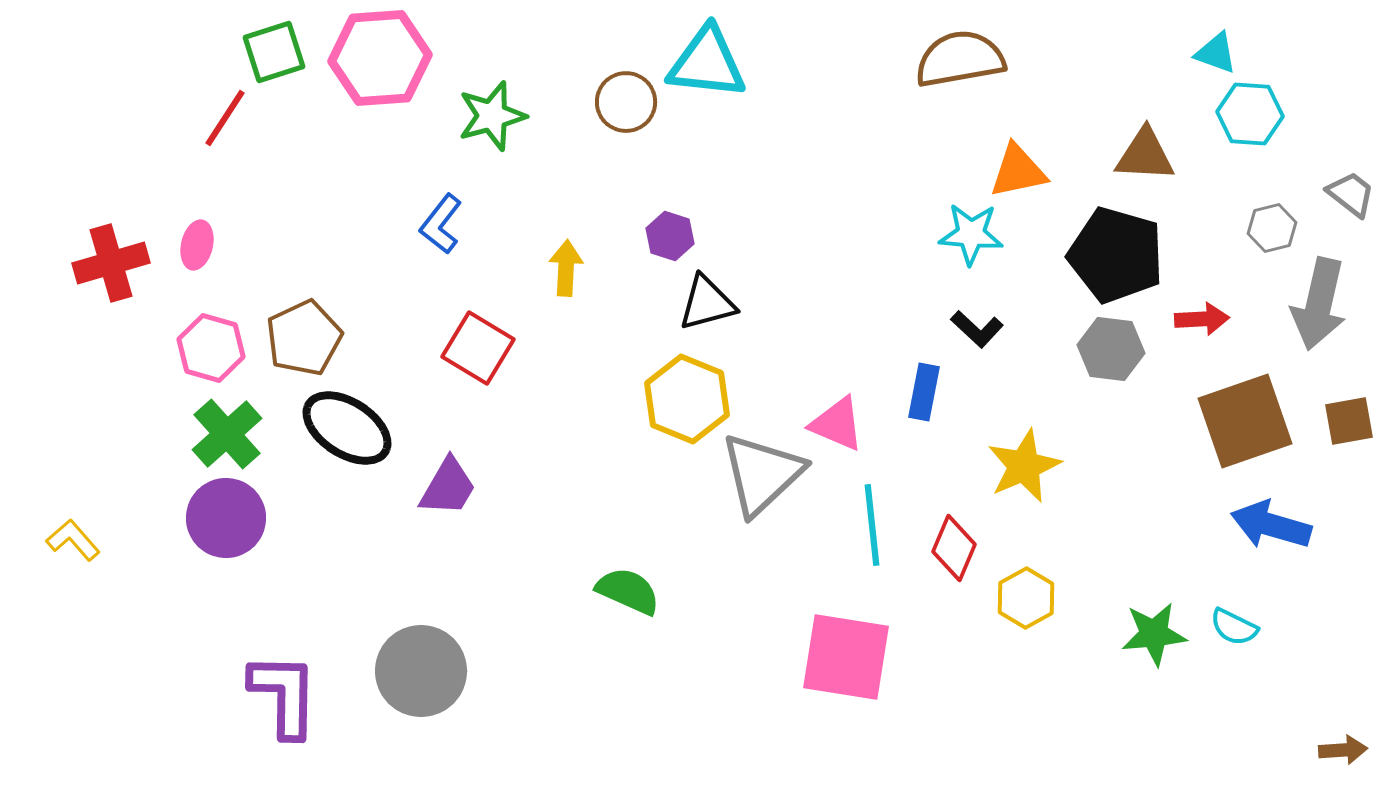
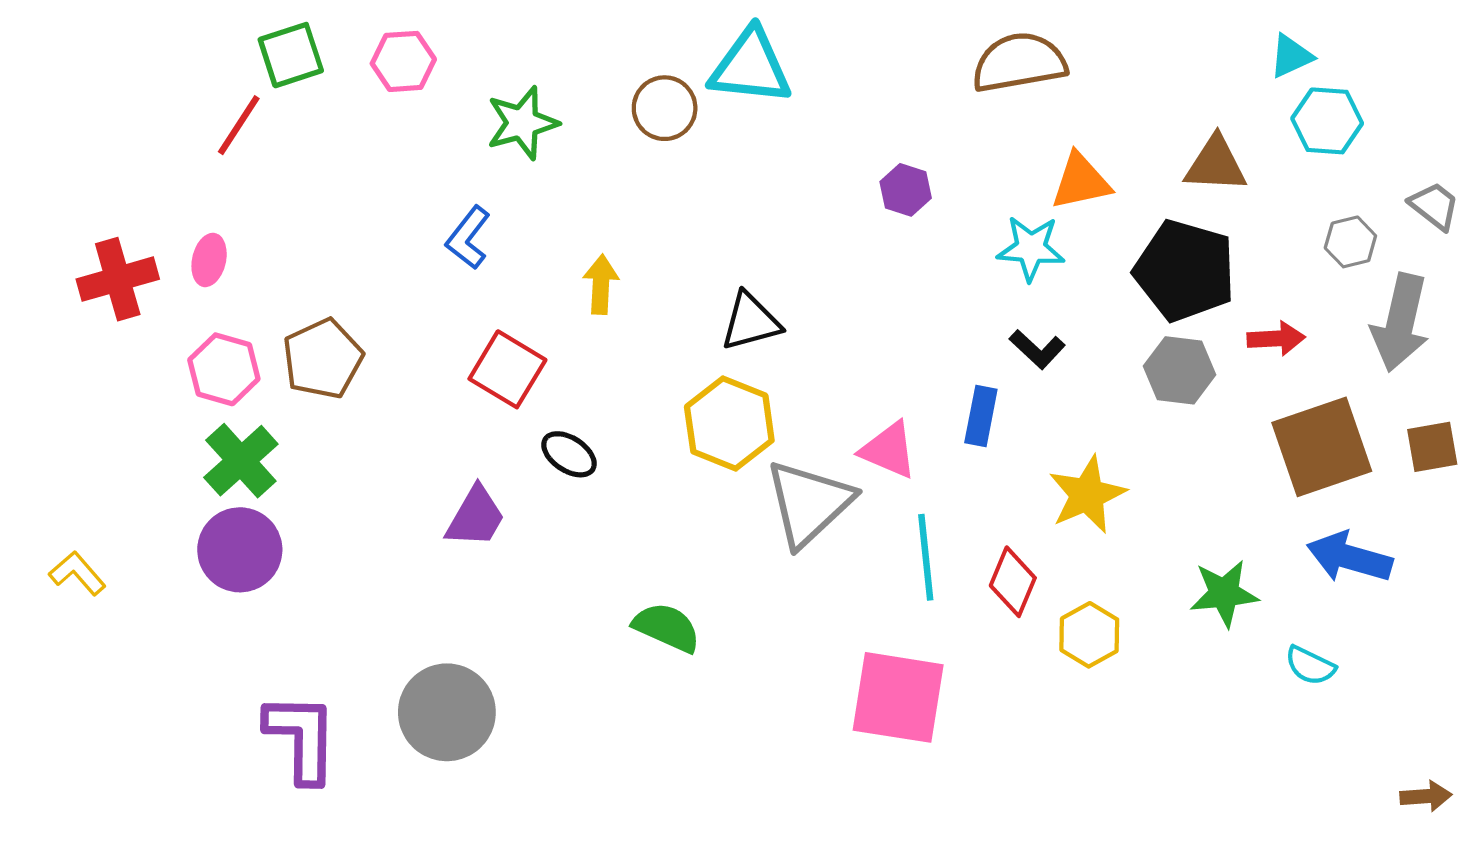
cyan triangle: (1216, 53) -> (1291, 56), turned -45
pink hexagon: (380, 58) -> (403, 61), size x0.6
purple hexagon: (670, 236) -> (906, 190), moved
black ellipse: (347, 428) -> (569, 454), moved, size x0.6
green star: (1154, 634) -> (1224, 593), moved

